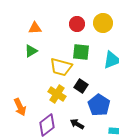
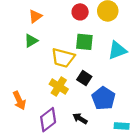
orange triangle: (35, 28) -> (35, 16), turned -32

